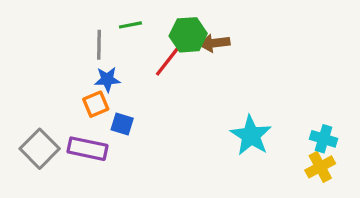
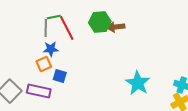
green line: (130, 25) -> (54, 17), moved
red line: (170, 58) -> (67, 28), moved, turned -65

